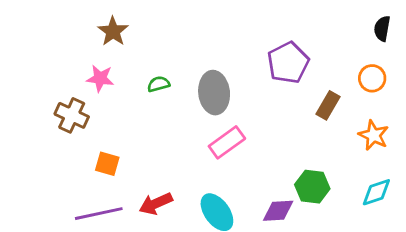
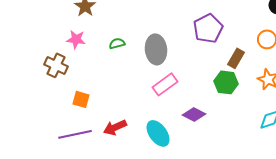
green hexagon: (312, 187) -> (226, 82), moved
purple diamond: (278, 211) -> (194, 114), moved, turned 30

